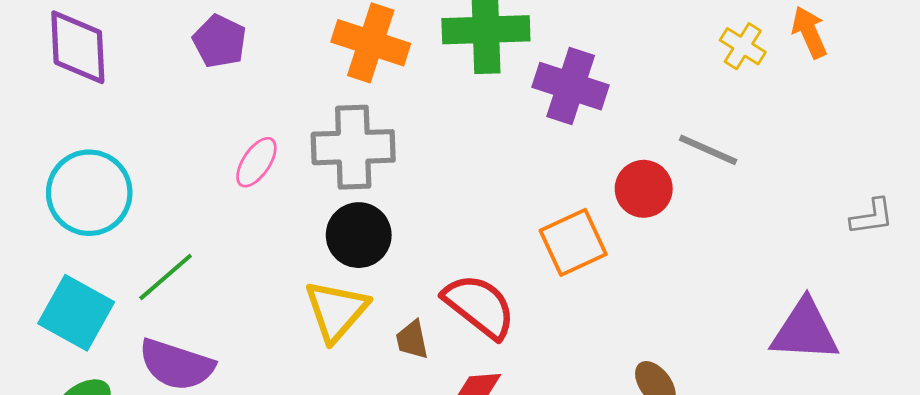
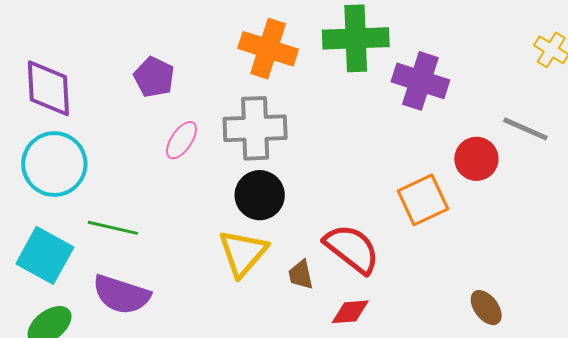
purple pentagon: (220, 41) -> (154, 77), moved
purple diamond: (78, 47) -> (48, 88), moved
green line: (166, 277) -> (113, 228), turned 54

